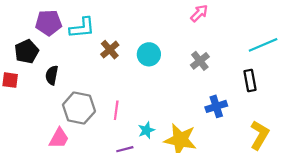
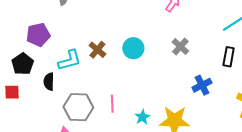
cyan L-shape: (82, 28) -> (70, 60), moved
black rectangle: (250, 81) -> (229, 57), turned 30

